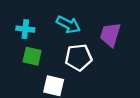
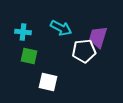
white pentagon: (79, 57) -> (84, 51), moved

